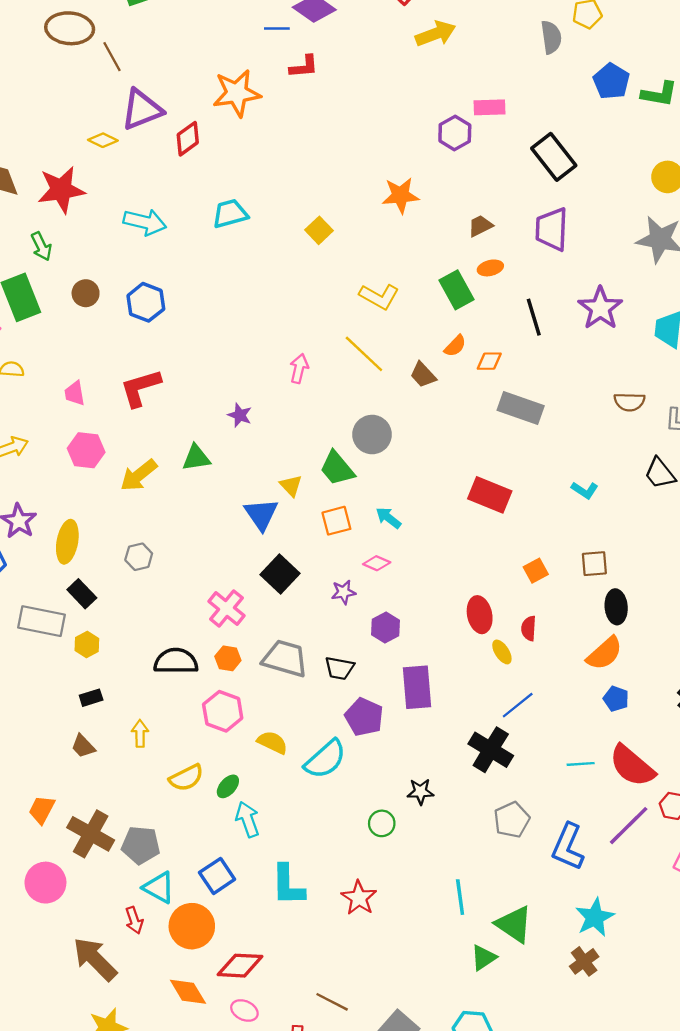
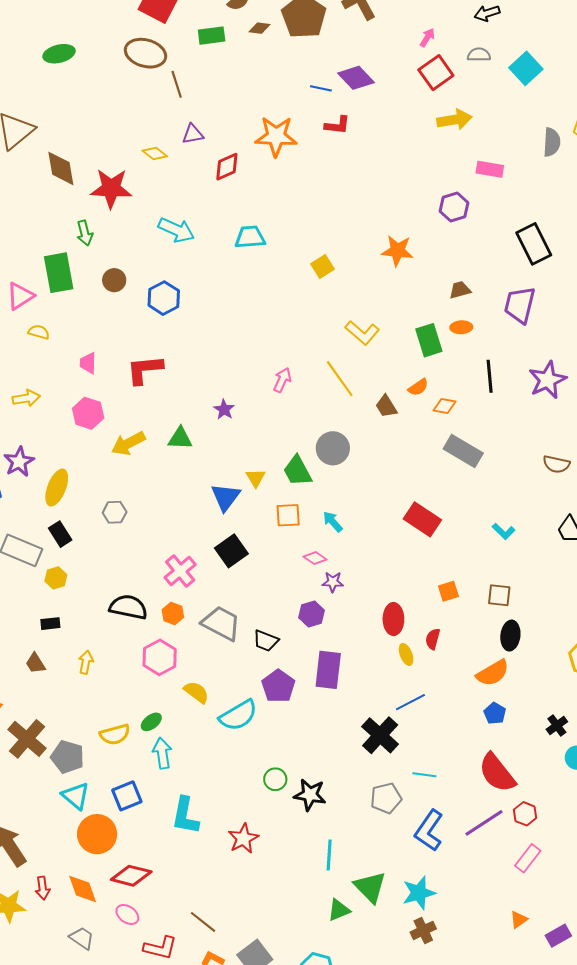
pink rectangle: (489, 107) -> (490, 169), moved
purple triangle: (142, 110) -> (193, 134), size x0.6
purple star: (344, 592) -> (333, 582), moved
cyan line: (581, 764) -> (424, 775), moved
yellow semicircle: (186, 778) -> (115, 734), moved
black star: (420, 792) -> (310, 795), moved, size x1.4
cyan star: (595, 917) -> (419, 893), moved
red arrow: (134, 920) -> (43, 888), moved

